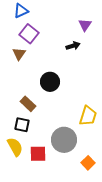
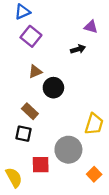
purple triangle: (85, 25) -> (91, 27), turned -48
brown triangle: (19, 54) -> (35, 72), moved, turned 32
yellow semicircle: (15, 147) -> (14, 177), moved

